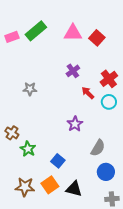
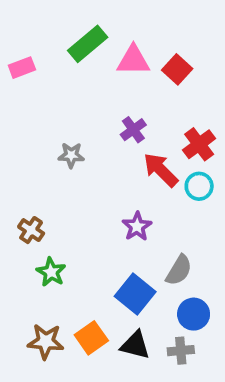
green rectangle: (36, 31) -> (88, 44), moved
gray star: (30, 89) -> (71, 155), moved
red arrow: (88, 93) -> (161, 170), size x1.5
brown cross: (12, 133) -> (31, 230), moved
blue square: (58, 161) -> (135, 294), moved, size x1.5
gray cross: (112, 199) -> (181, 351), moved

